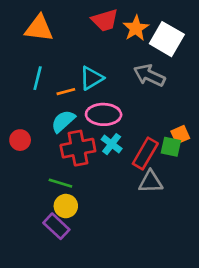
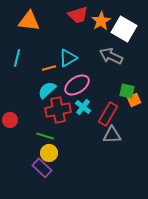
cyan line: (38, 78) -> (17, 58), moved
pink ellipse: (104, 114) -> (77, 85), turned -35
red circle: (20, 140) -> (10, 120), moved
green square: (171, 147) -> (127, 91), moved

